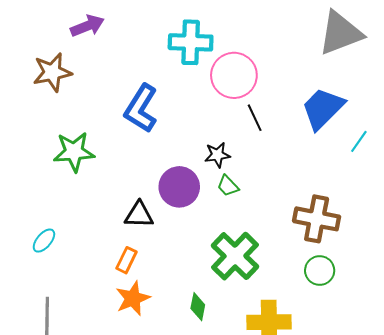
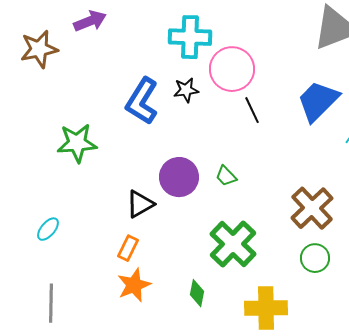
brown star: (52, 72) -> (39, 49), moved
black star: (217, 155) -> (186, 90), moved
black triangle: (139, 215) -> (140, 204), turned -32
brown cross: (317, 219) -> (312, 208), turned 36

